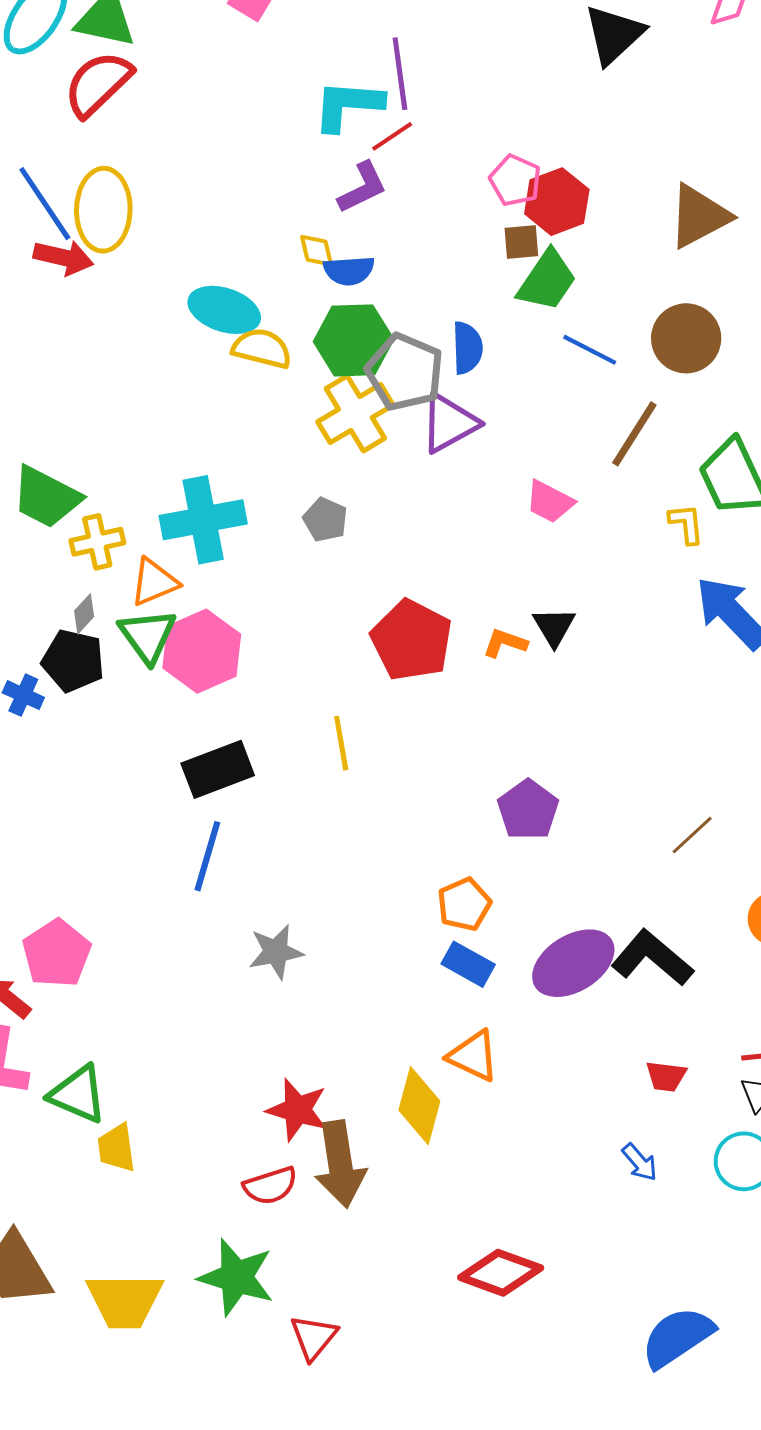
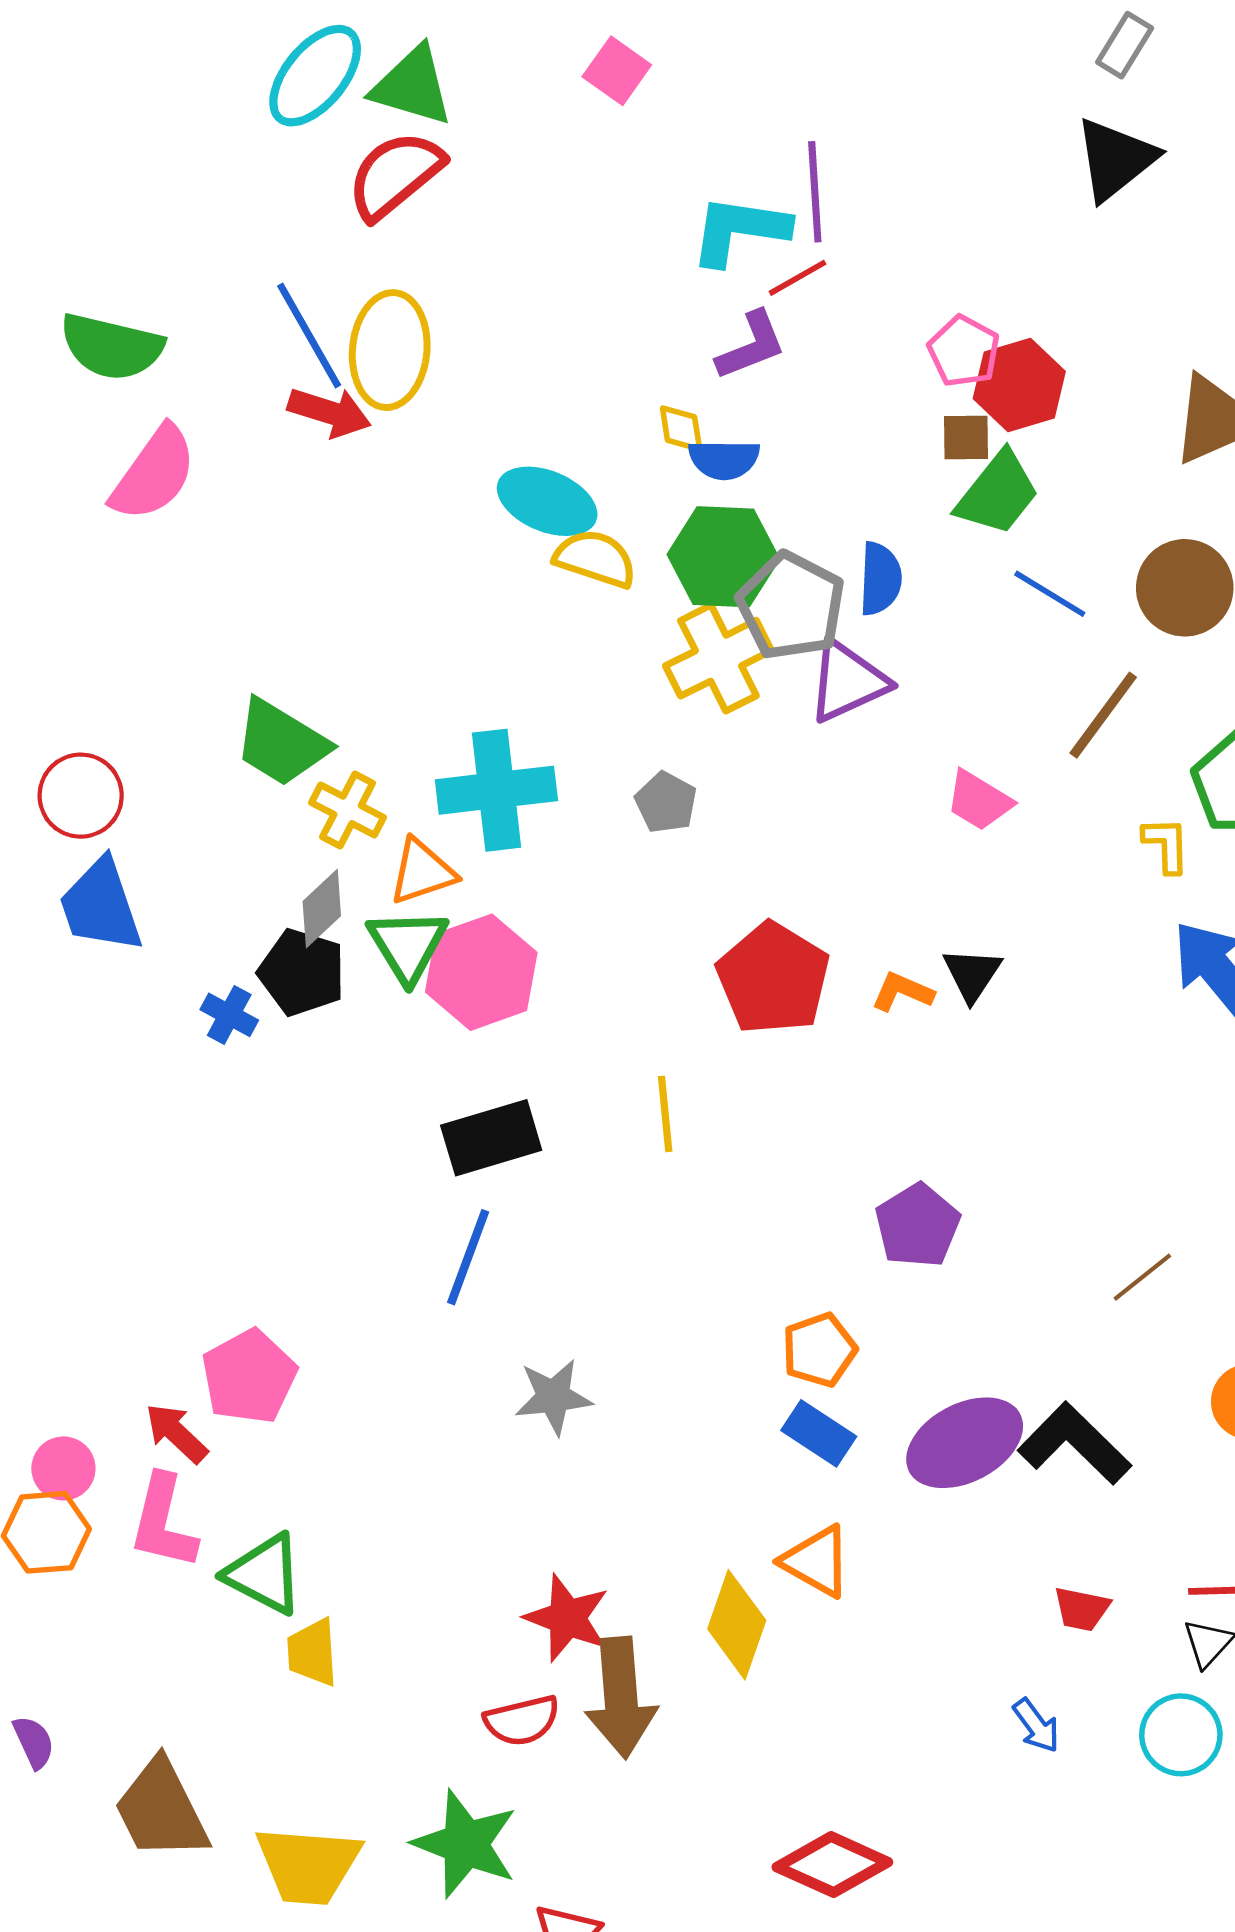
yellow cross: (97, 542) -> (348, 810), turned 36
gray diamond: (84, 614) -> (322, 909), size x1.4

